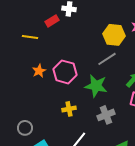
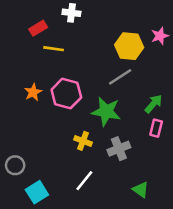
red rectangle: (52, 21) -> (38, 28), moved
yellow line: (30, 37) -> (54, 49), moved
yellow cross: (69, 109) -> (83, 141), moved, turned 32

